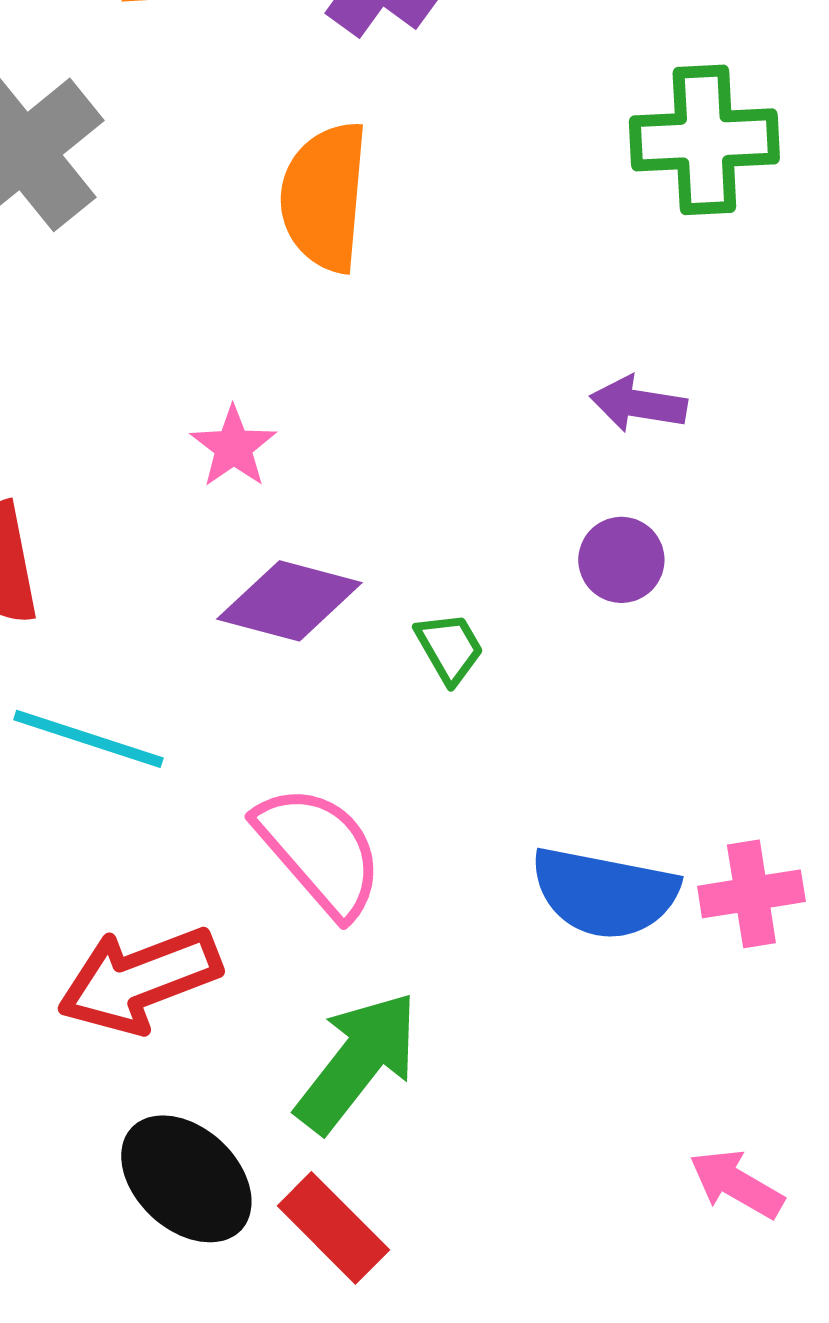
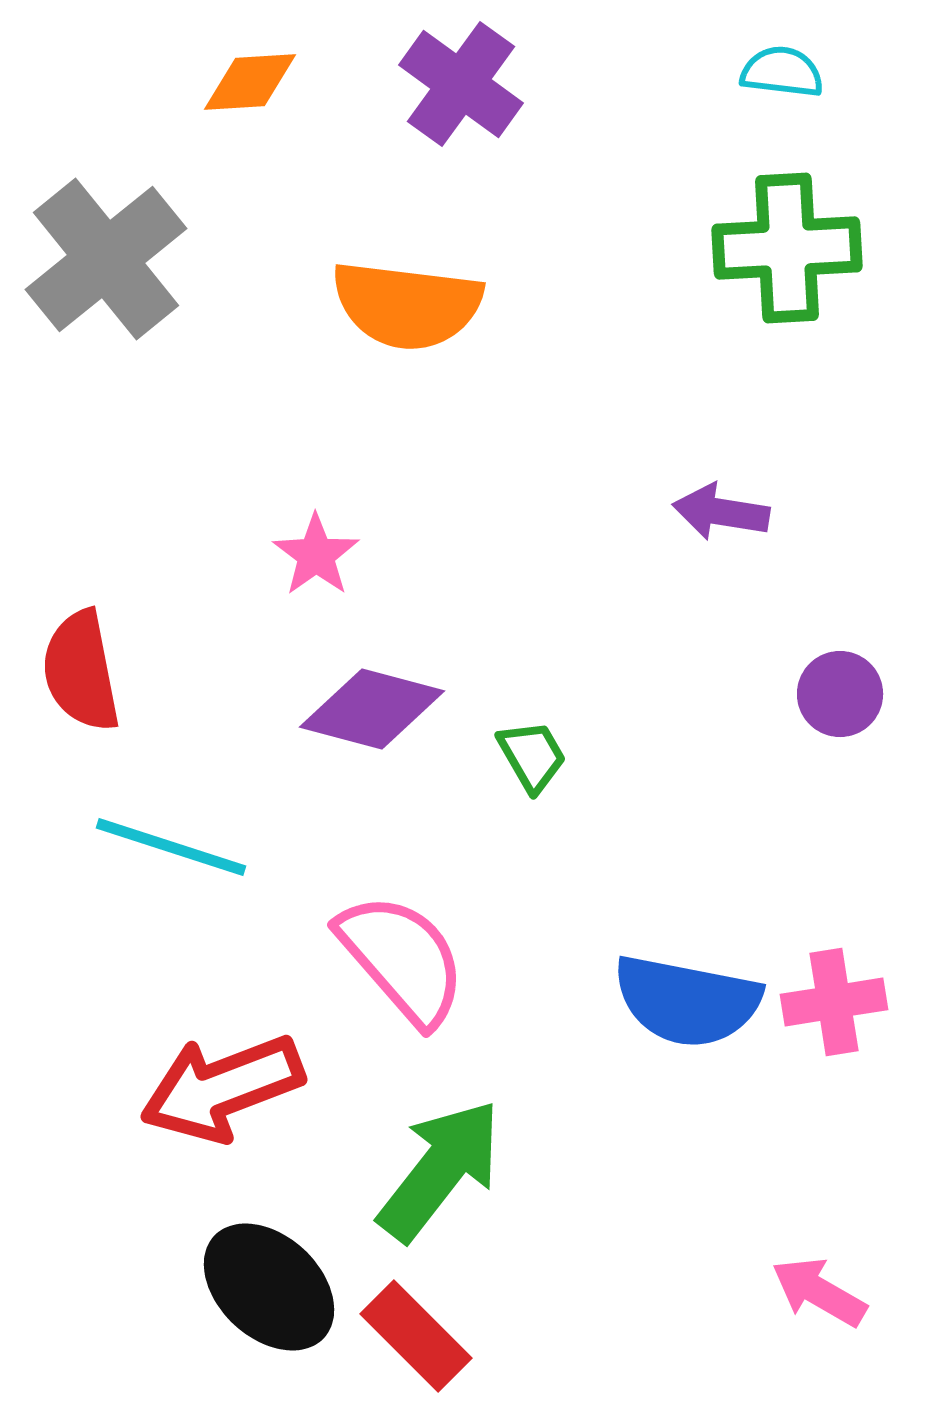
orange semicircle: (324, 197) -> (407, 305), turned -88
purple circle: (621, 560) -> (840, 694), moved

